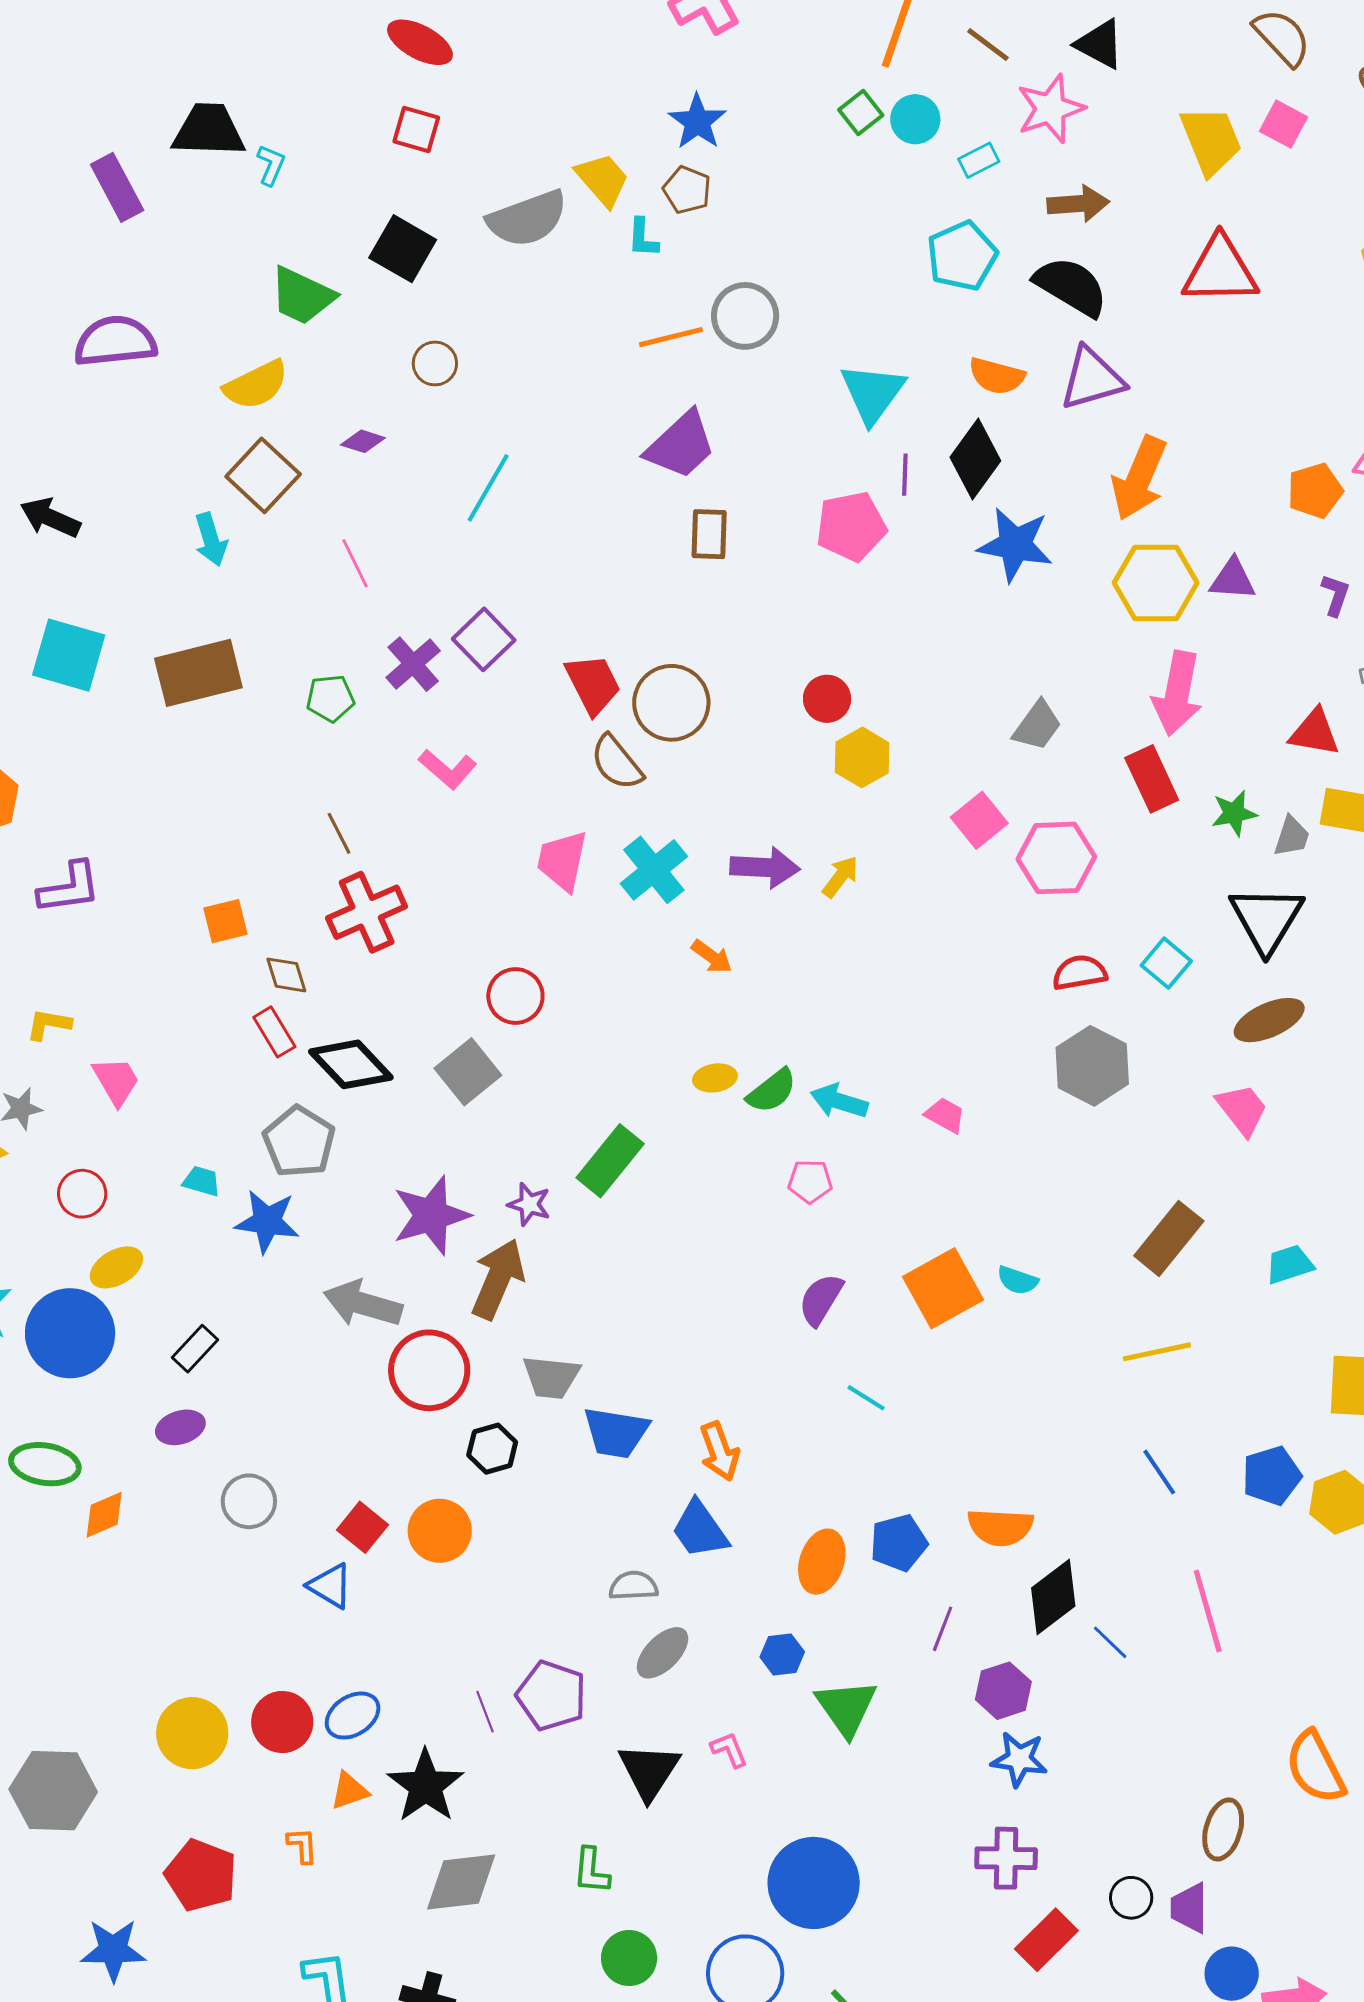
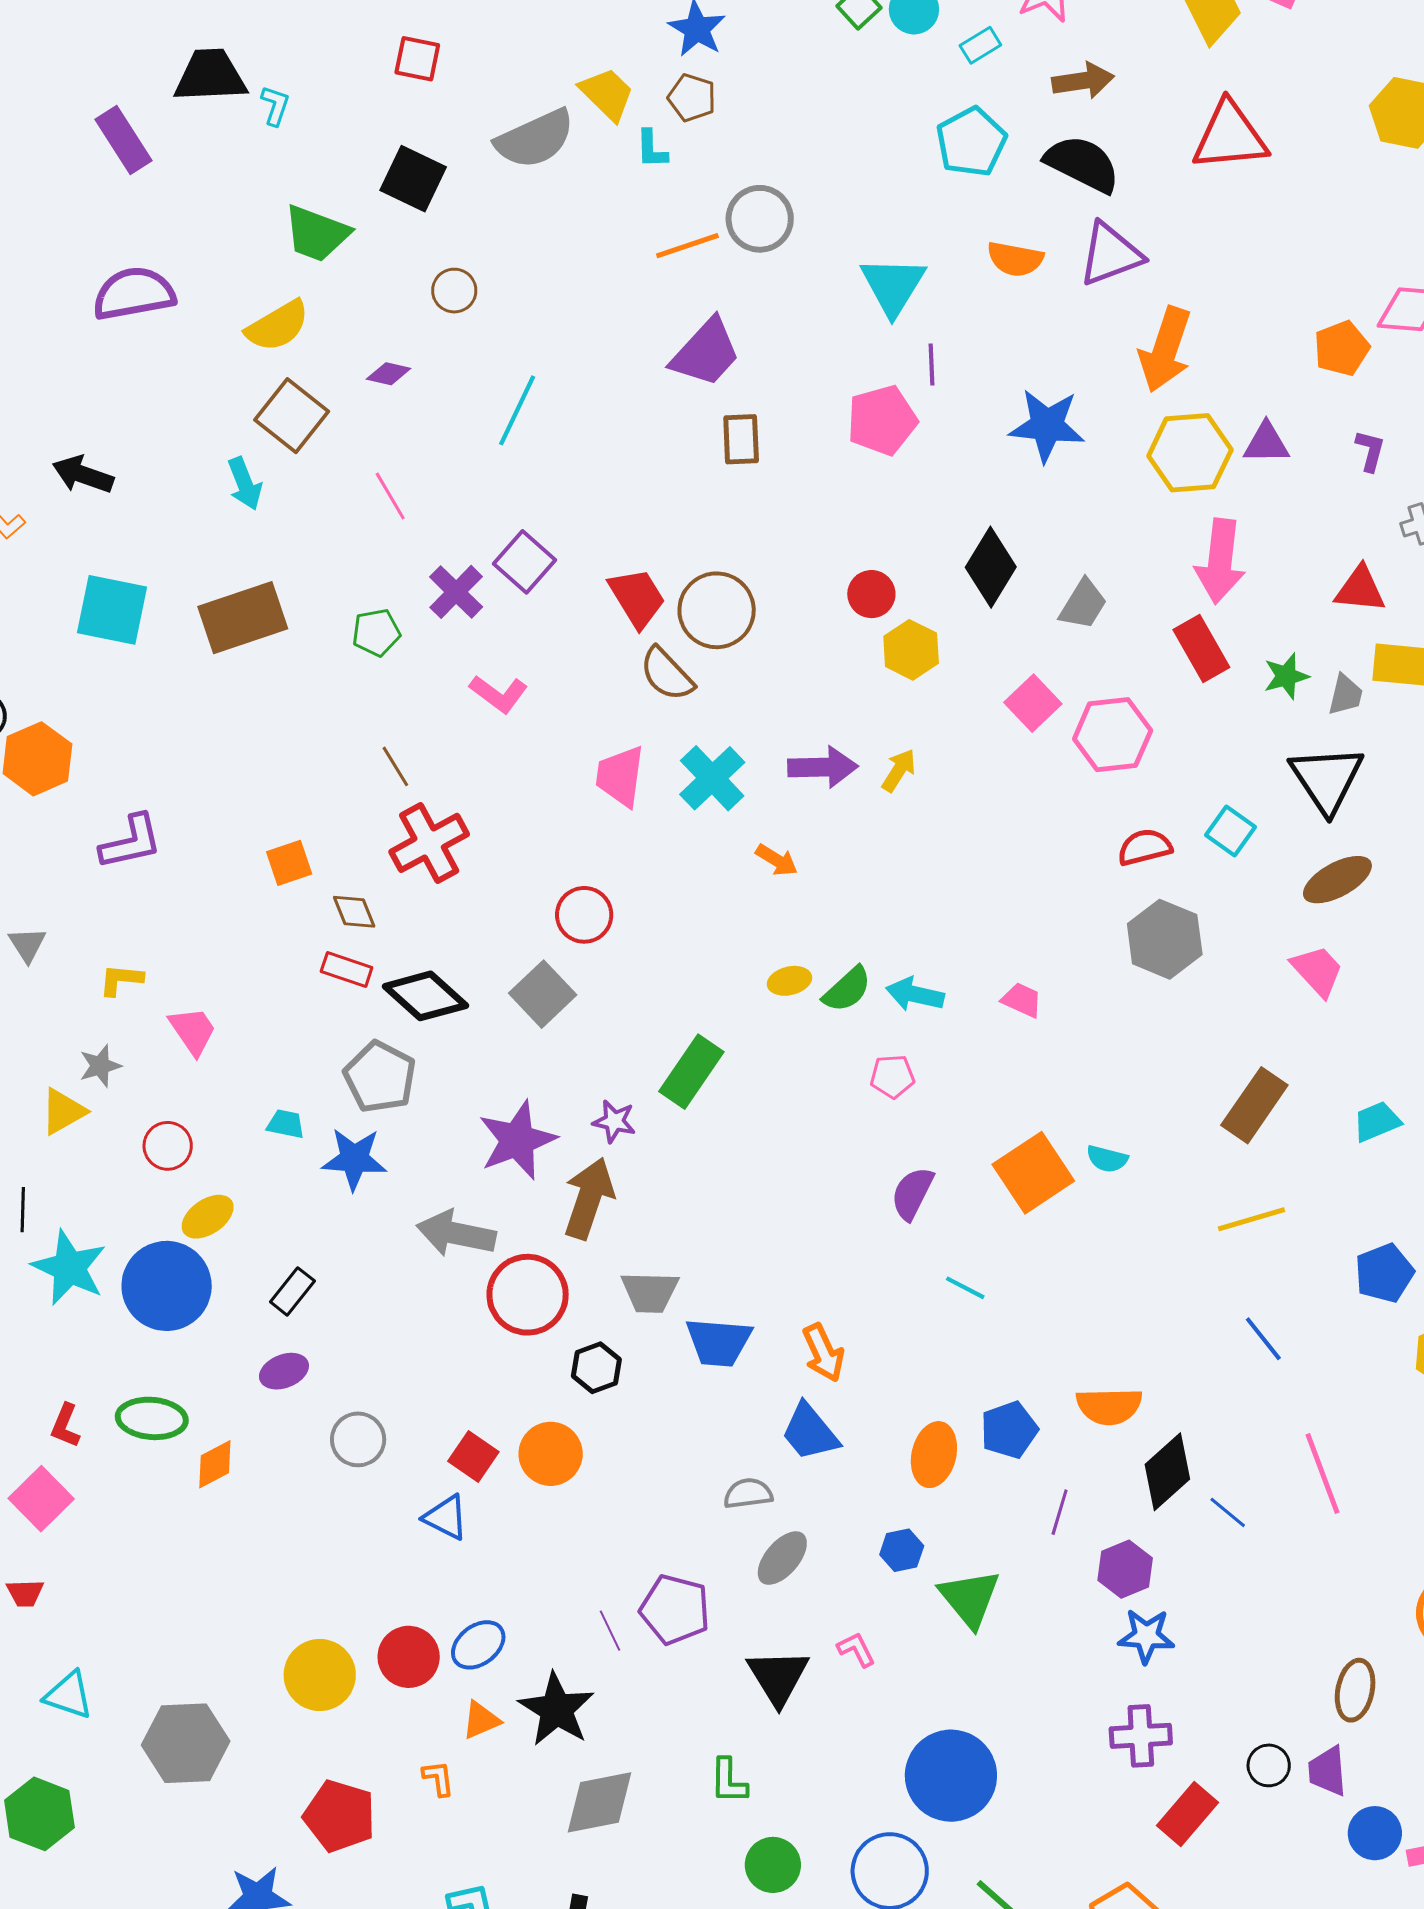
black diamond: (975, 459) -> (991, 567), moved
red rectangle: (274, 1032) -> (347, 969), turned -36
blue pentagon: (1272, 1476) -> (1384, 1273), moved

